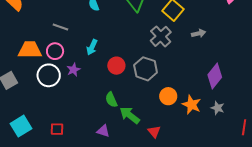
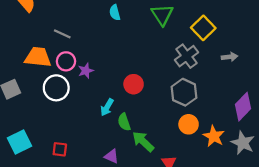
gray line: (60, 27) -> (62, 34), moved
cyan arrow: (92, 47) -> (107, 107), moved
gray hexagon: (146, 69) -> (184, 92), moved
purple star: (74, 70) -> (86, 71), moved
gray star: (218, 108) -> (243, 143), size x1.5

